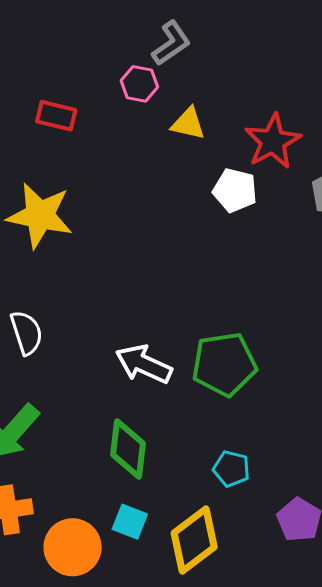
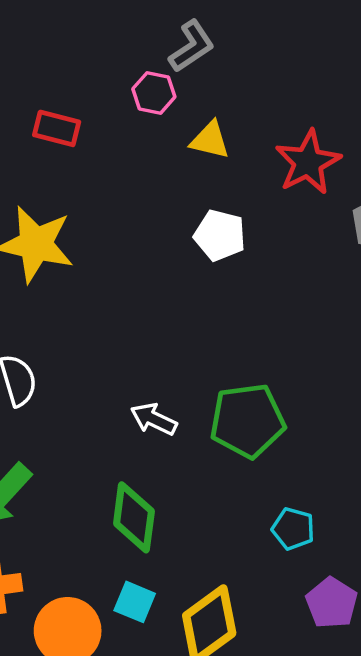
white pentagon: (235, 190) -> (220, 235), moved
white arrow: (144, 364) -> (154, 419), size x0.7
cyan pentagon: (231, 469) -> (293, 529), moved

